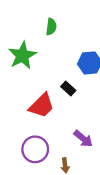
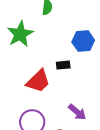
black rectangle: (68, 89) -> (63, 65), turned -48

